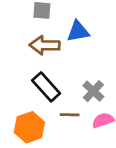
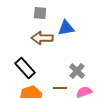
black rectangle: (46, 87) -> (25, 68), moved

